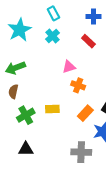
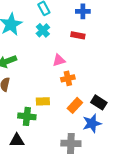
red rectangle: (88, 41) -> (78, 35), turned -32
orange cross: (78, 85) -> (68, 78), turned -32
green cross: (26, 115) -> (27, 116), moved, turned 36

